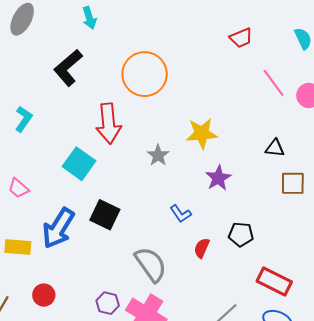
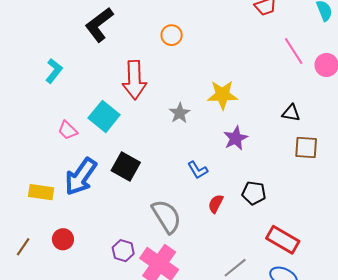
orange circle: (145, 74) -> (172, 35), size x0.5
pink trapezoid: (18, 188) -> (68, 130), moved

